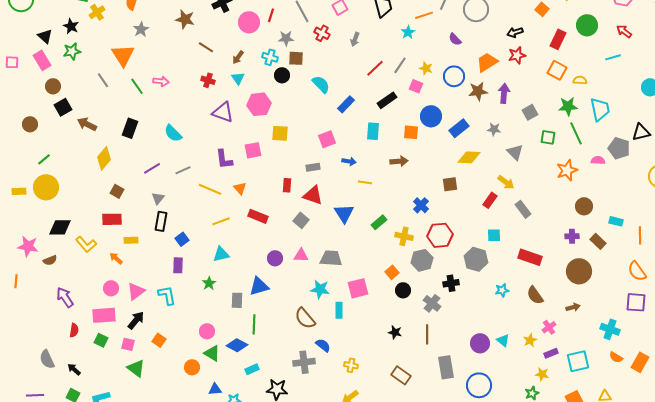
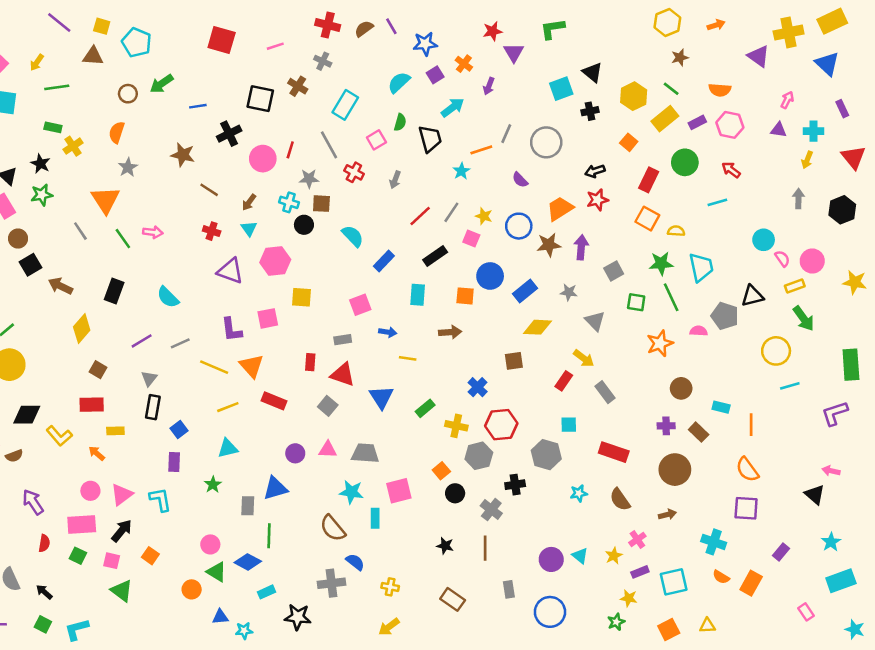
orange triangle: (240, 188) -> (252, 366), size x1.5
gray rectangle: (446, 367) -> (509, 589), size x0.6

